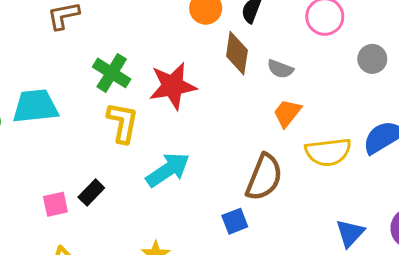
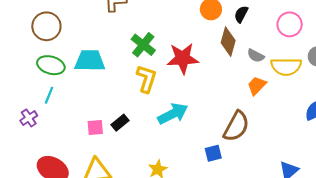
yellow semicircle: (328, 152) -> (286, 67), moved

